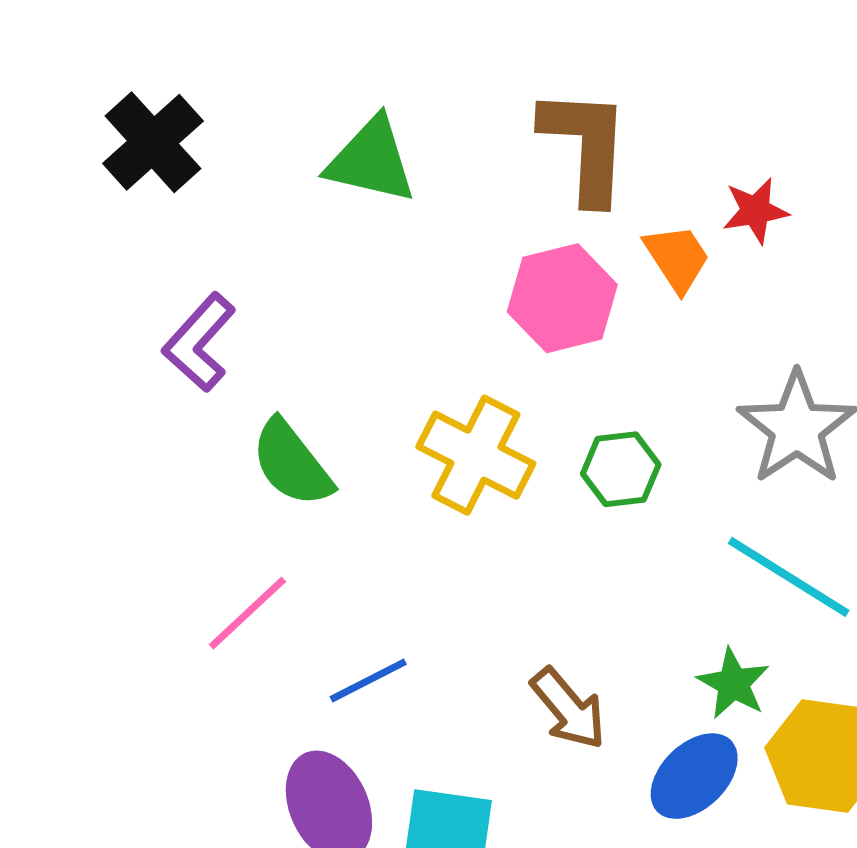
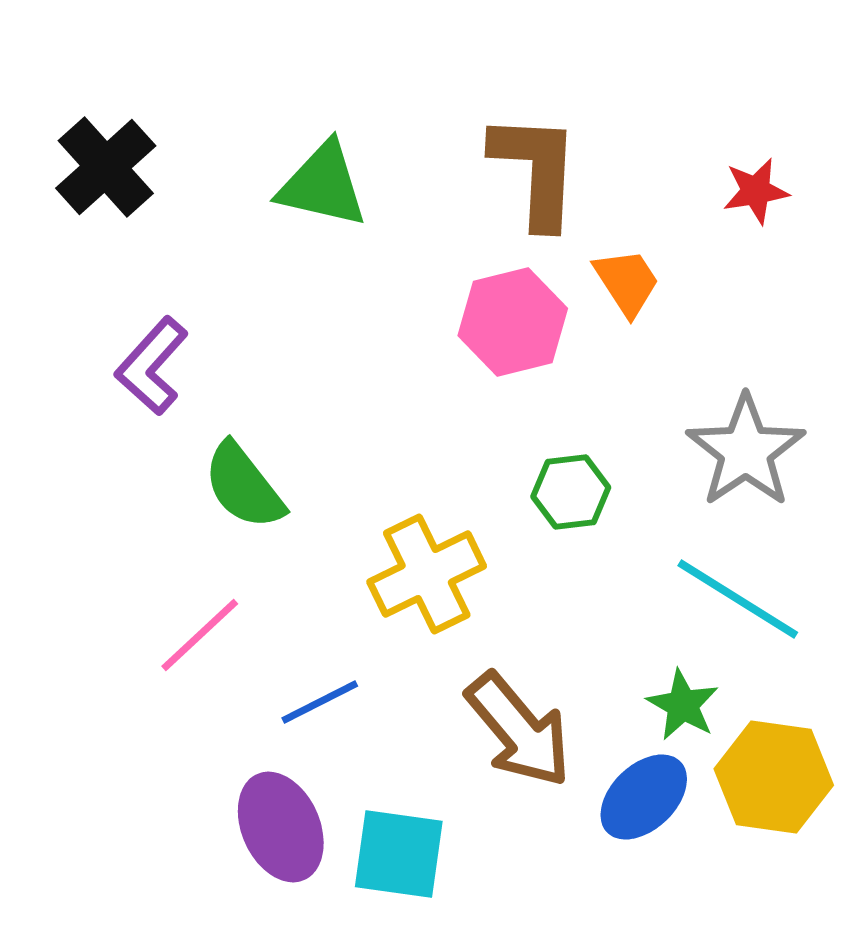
red star: (756, 211) -> (756, 191), moved
yellow cross: (476, 455) -> (427, 574), moved, turned 37
brown arrow: (568, 709) -> (519, 730), size x1.4

